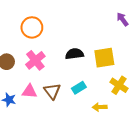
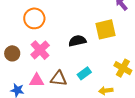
yellow square: (104, 58) -> (106, 29), moved
brown triangle: (52, 91) -> (59, 79), turned -42

